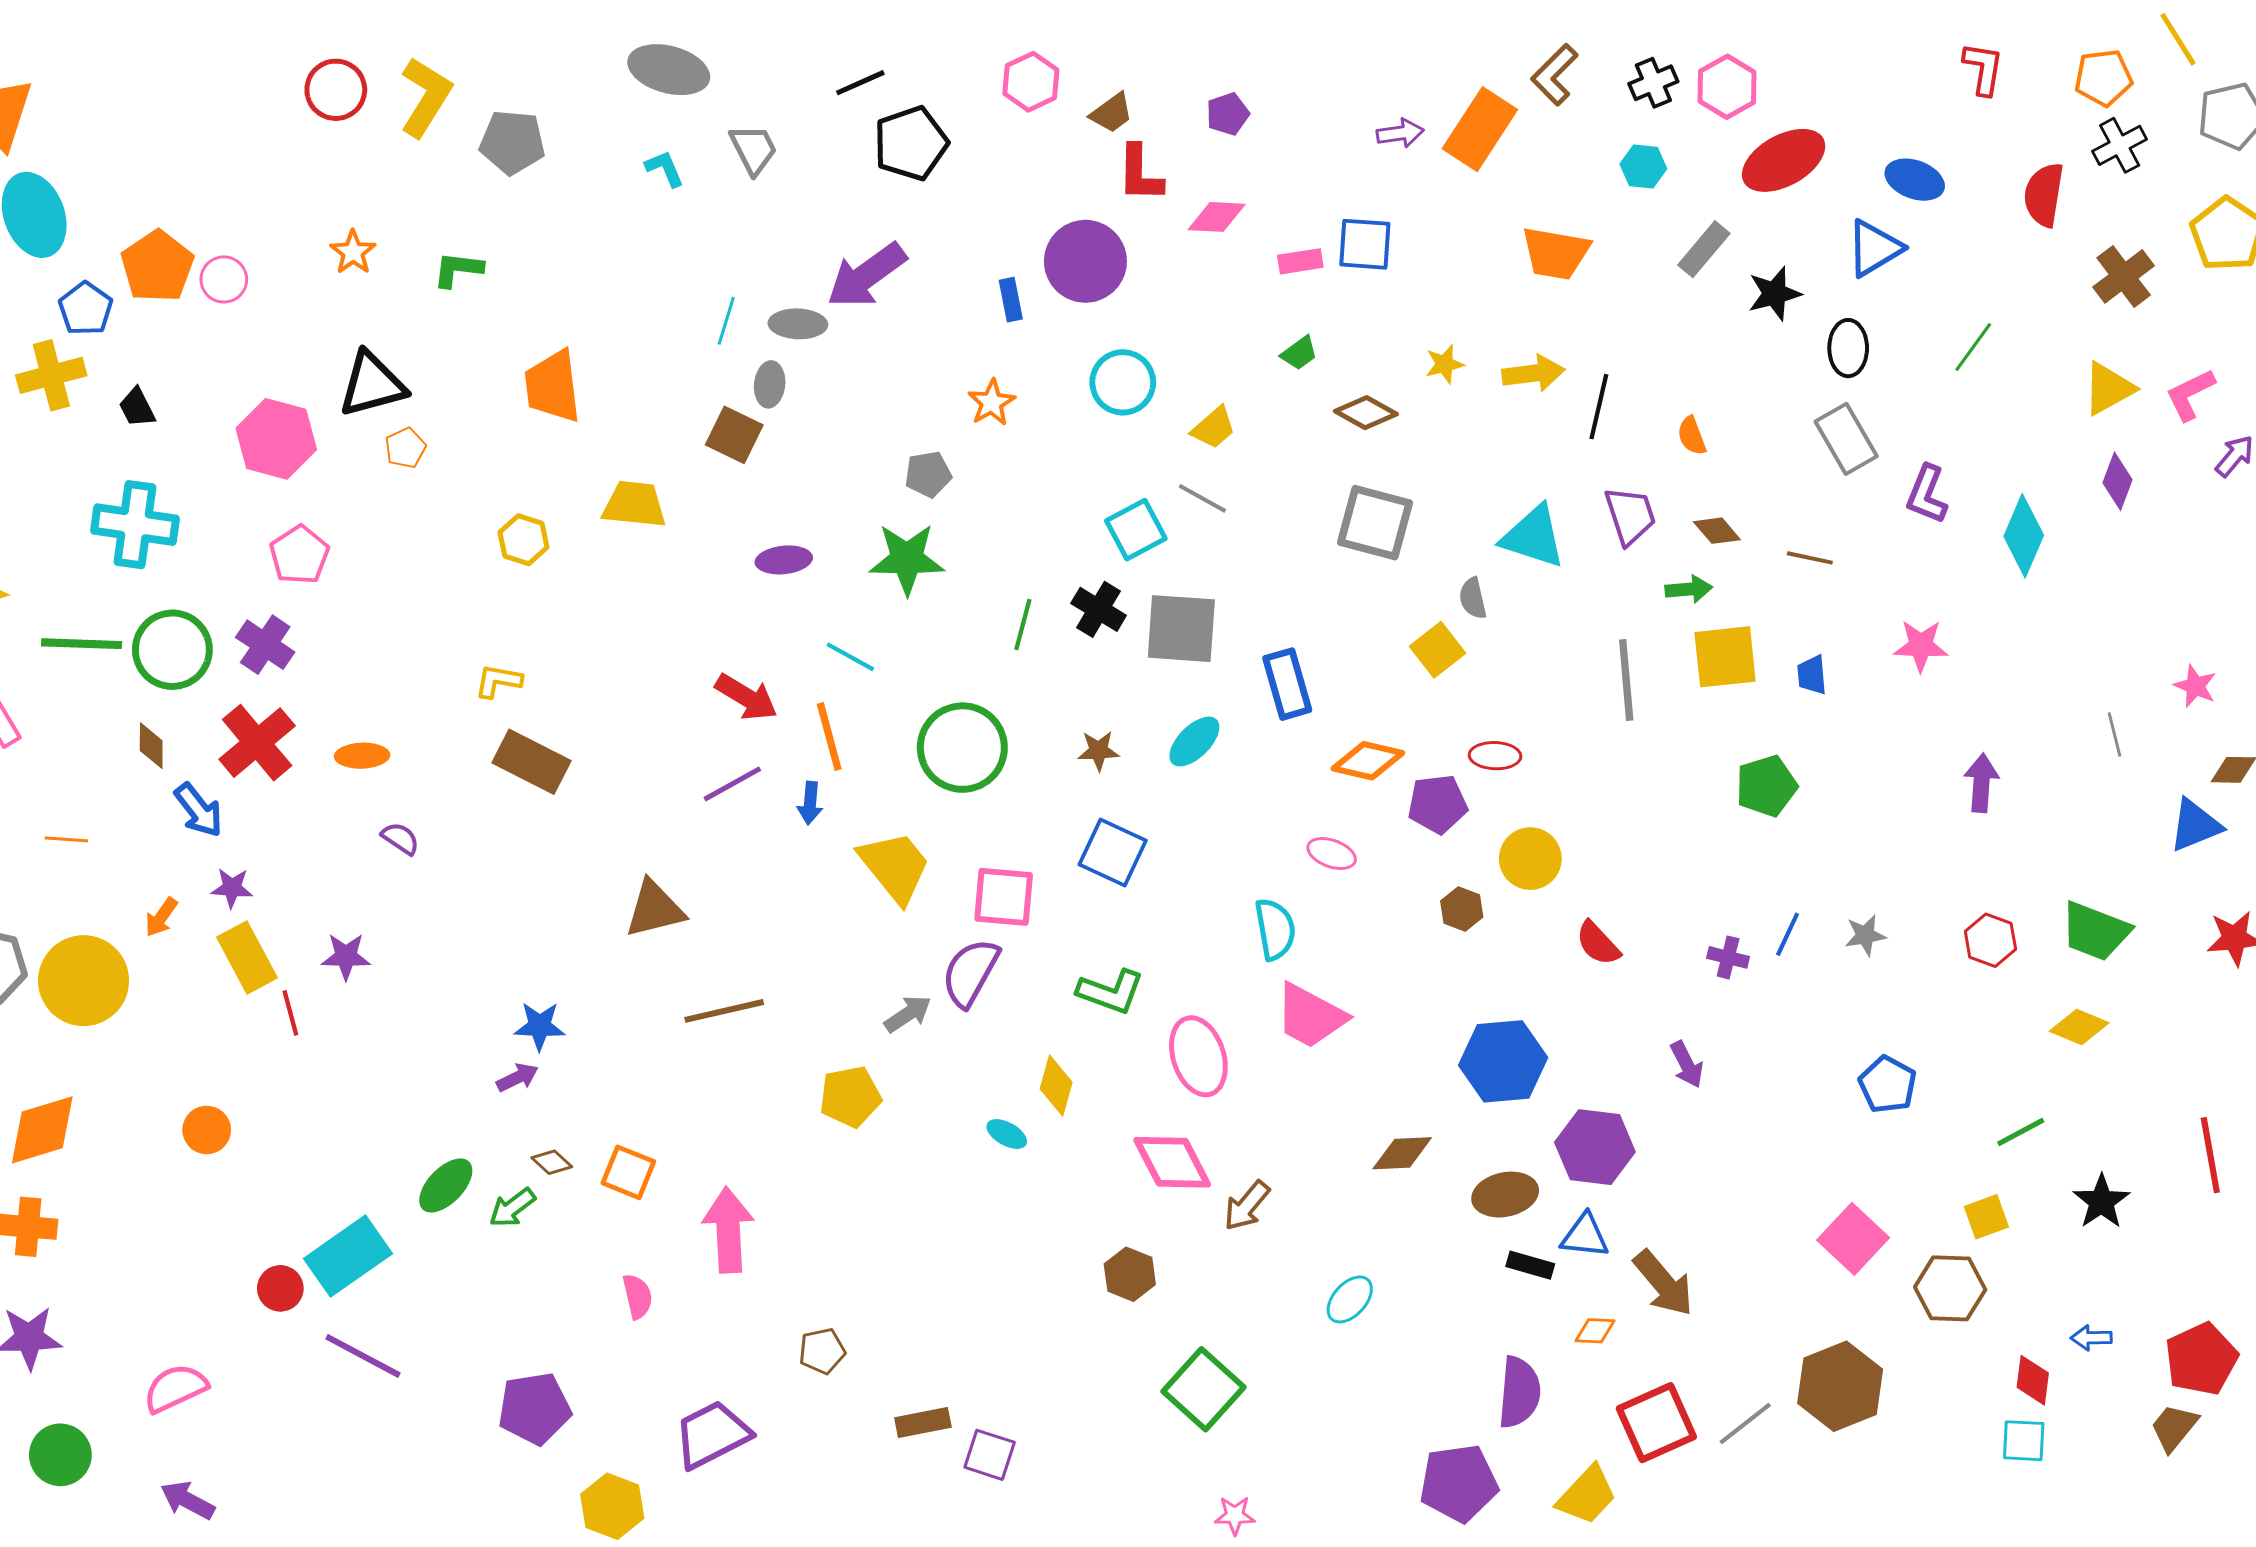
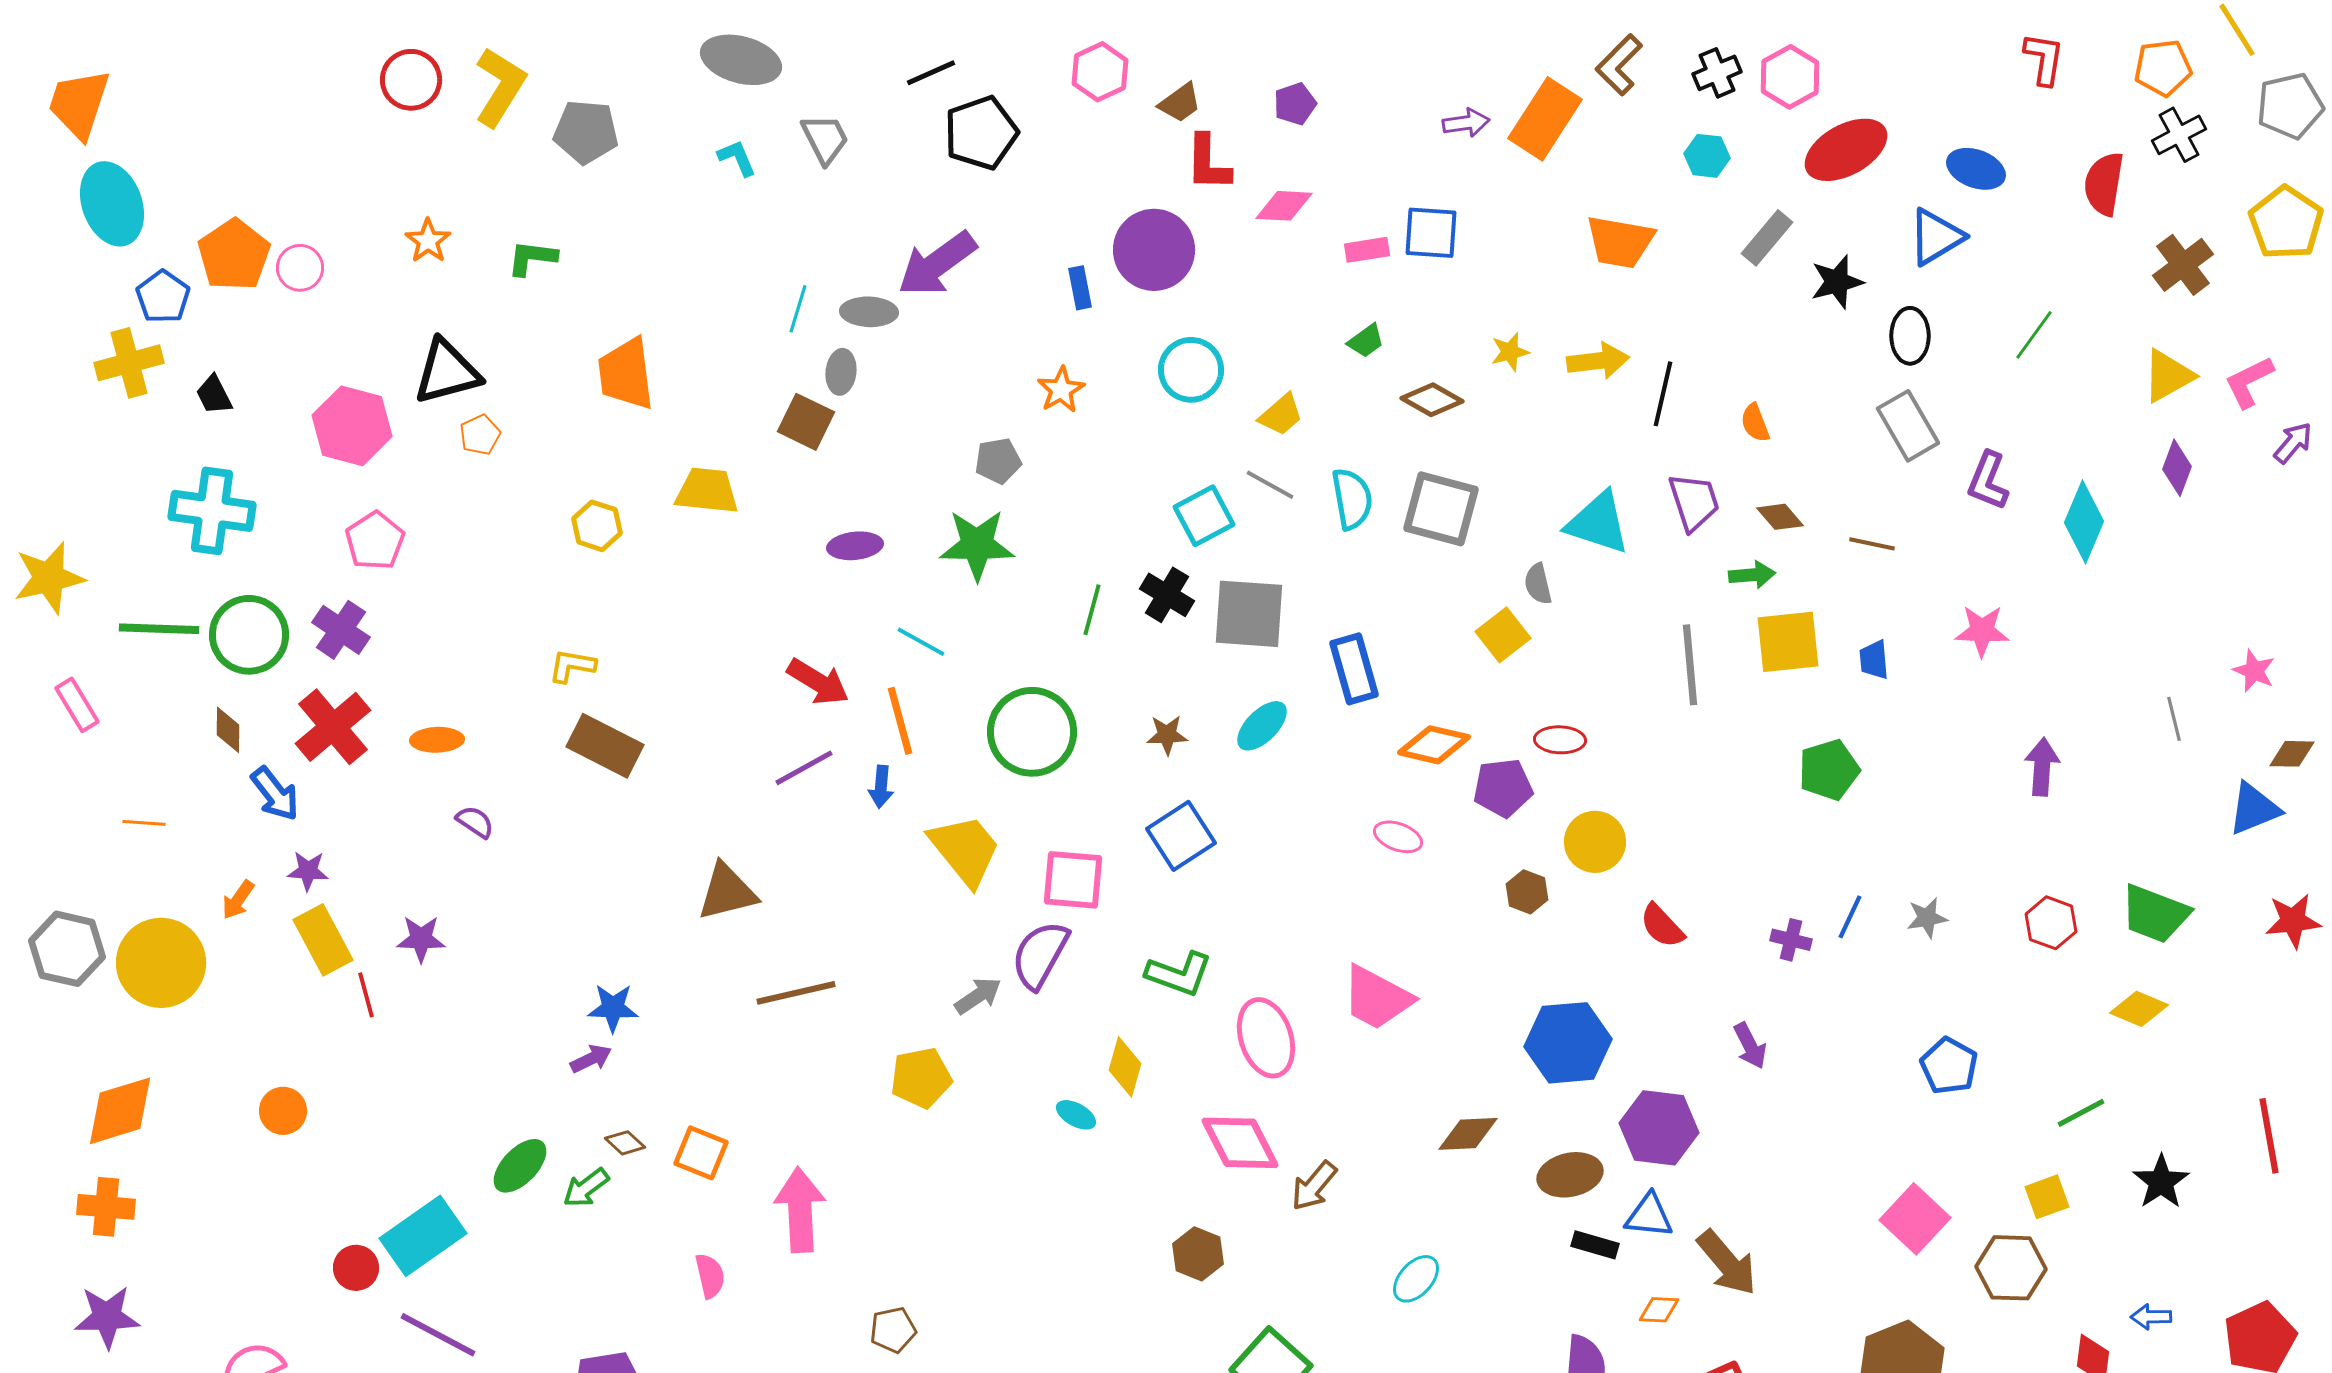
blue square: (1113, 853) -> (1181, 836), turned 32
cyan semicircle: (1275, 929) -> (1352, 499), moved

